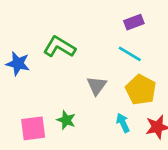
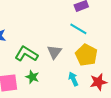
green L-shape: (59, 47) -> (26, 54), moved

